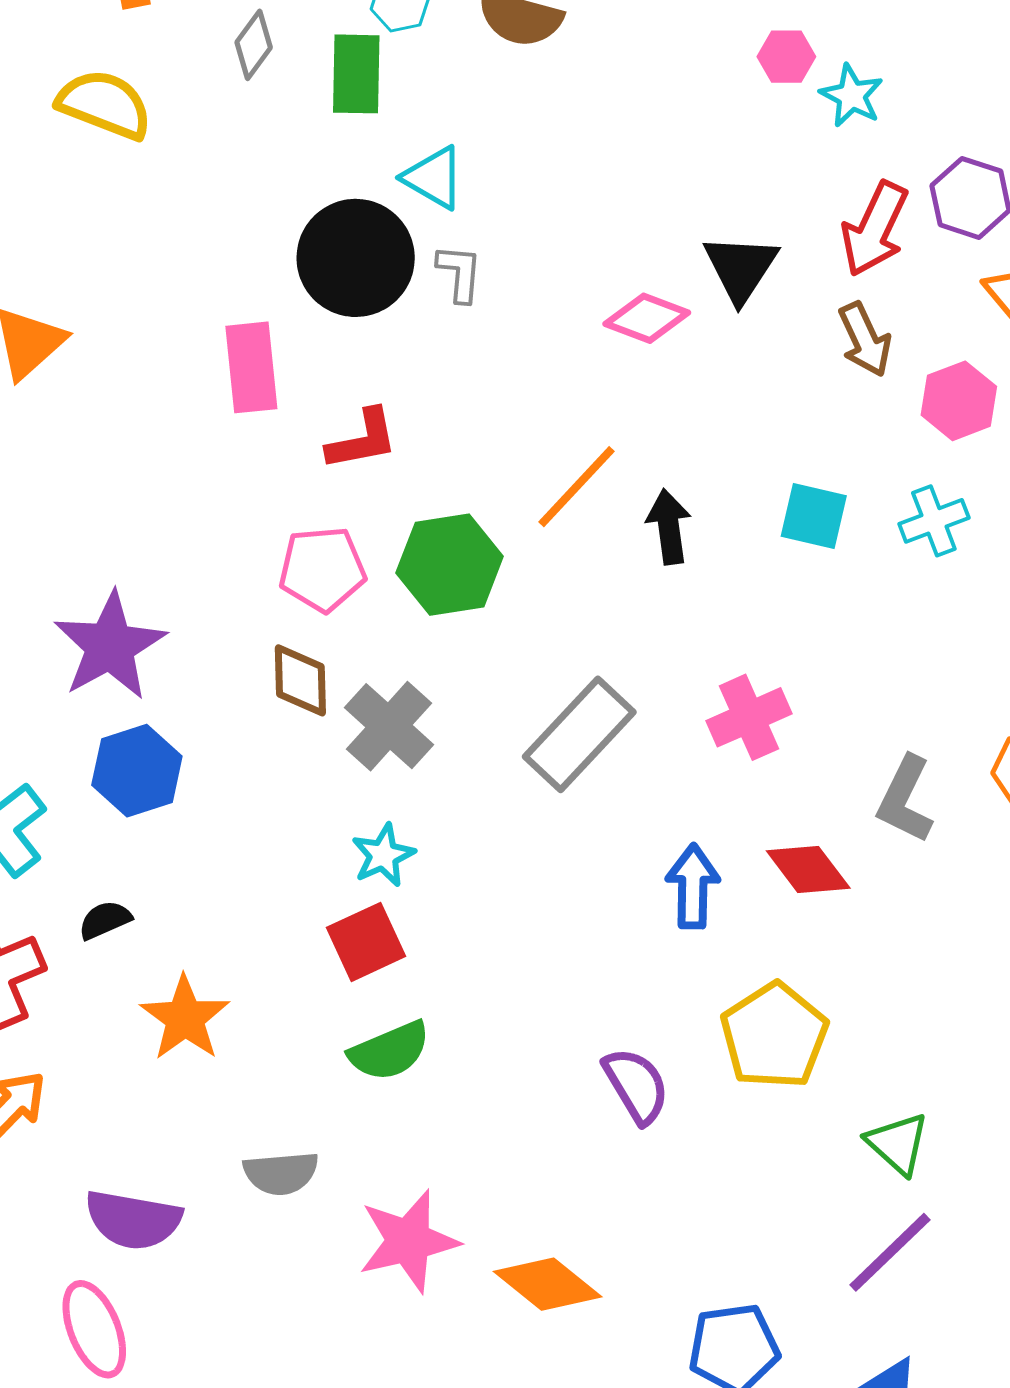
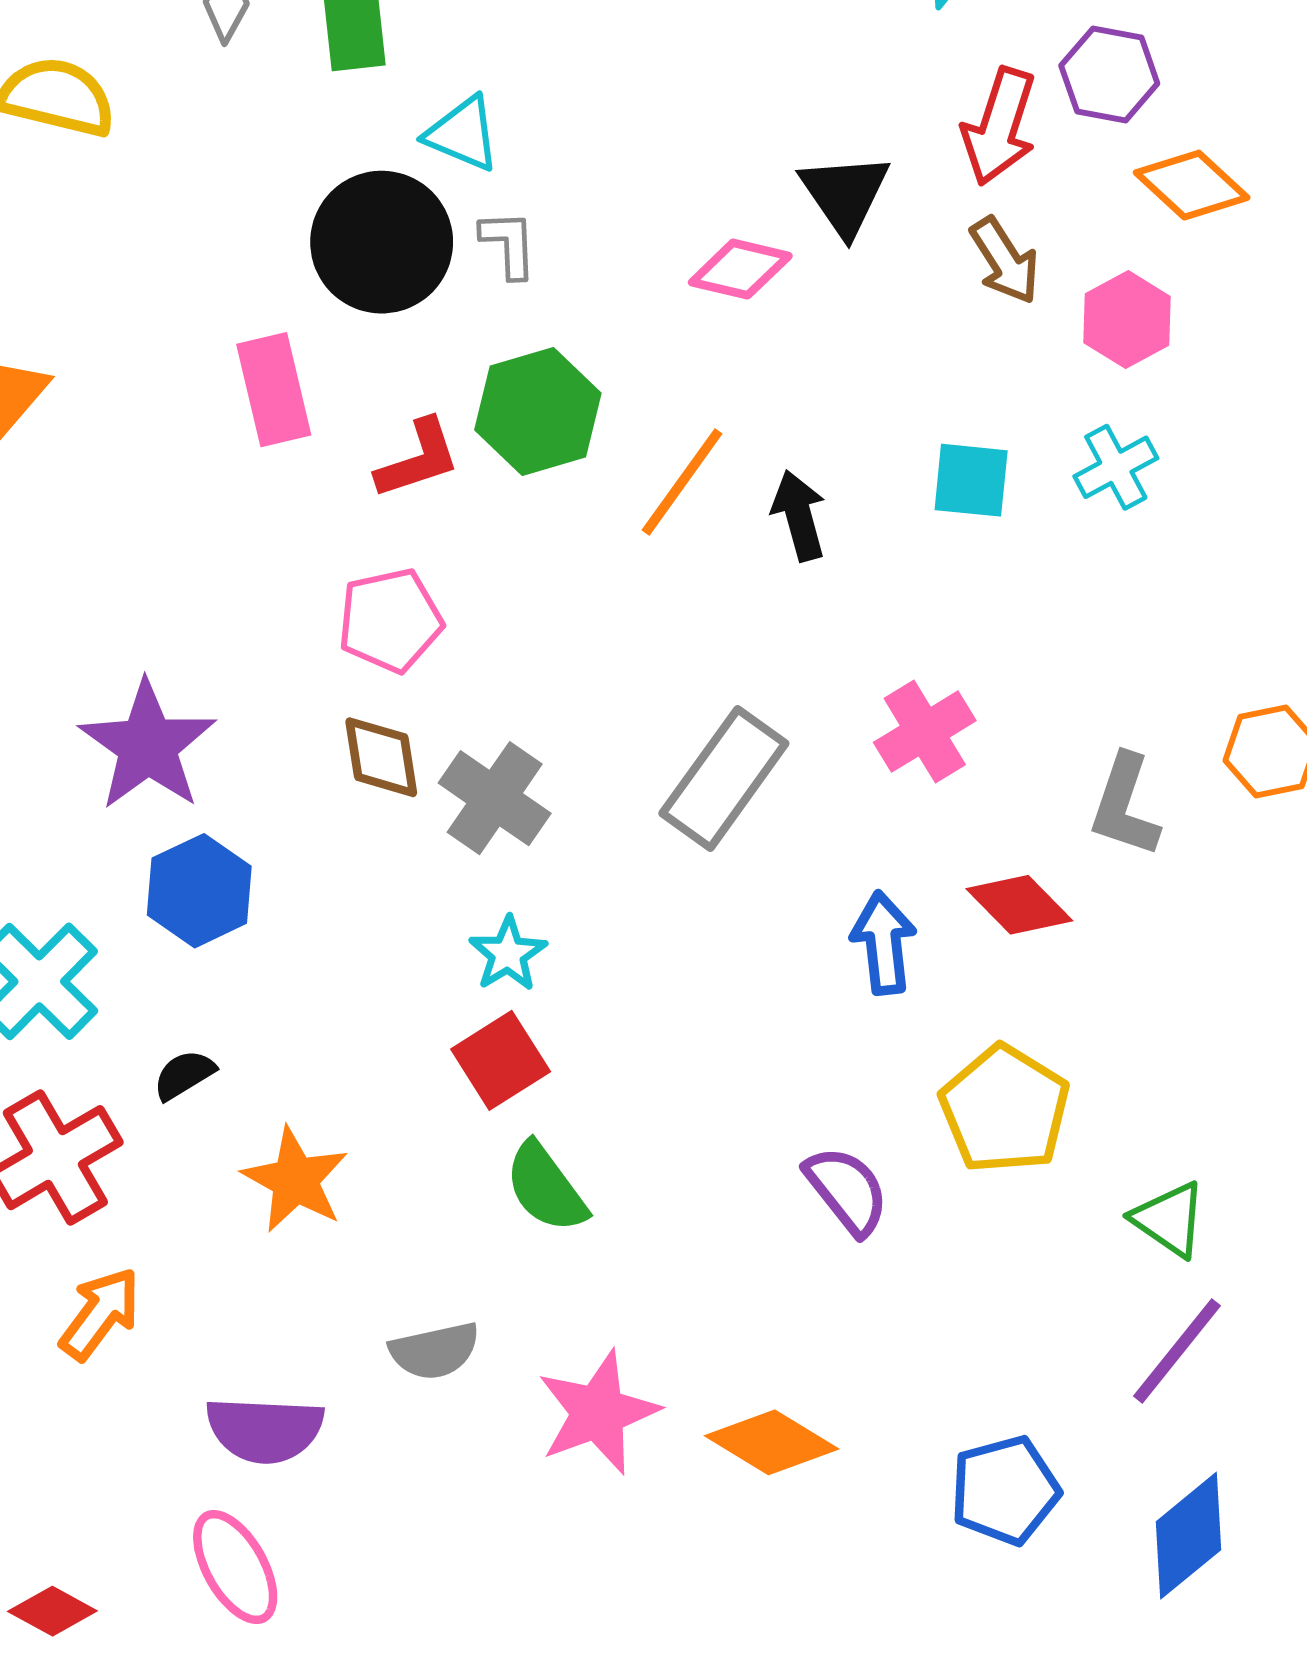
green hexagon: (450, 565) -> (538, 411), moved
green semicircle: (390, 1051) -> (546, 1188), turned 84

